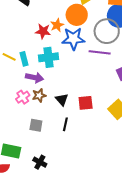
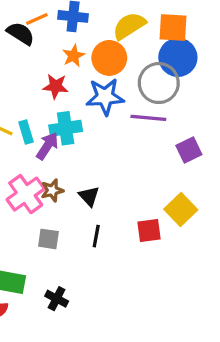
orange star: (57, 25) -> (74, 56), moved
purple arrow: (35, 78) -> (47, 146), moved, turned -66
pink cross: (23, 97) -> (26, 194), size x1.6
red square: (86, 103) -> (149, 230), moved

